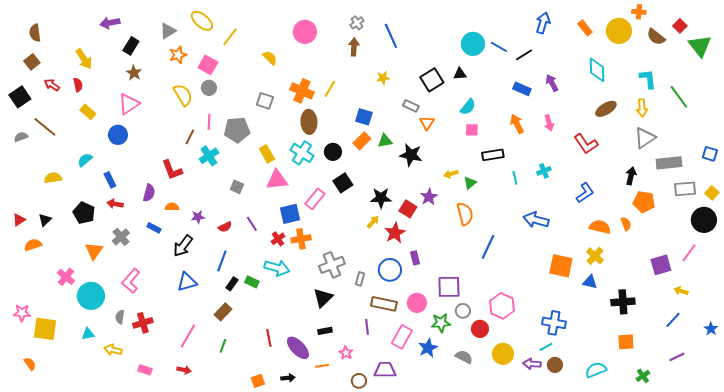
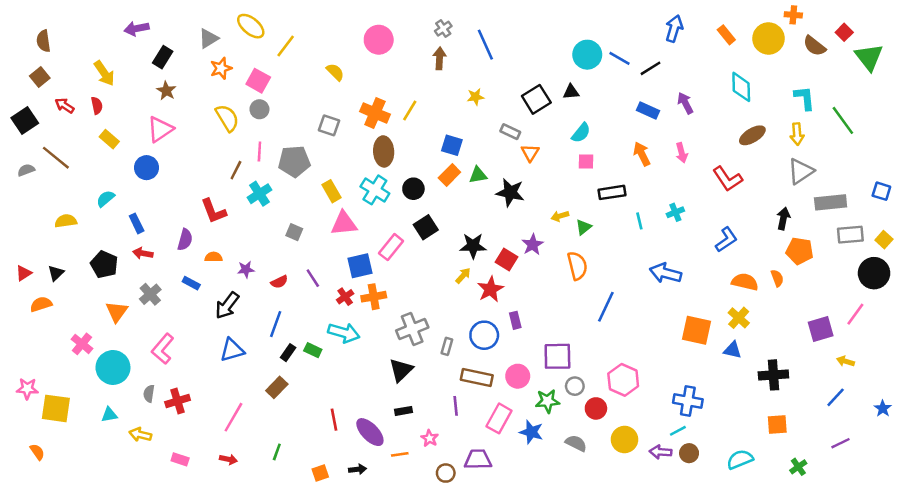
green line: (223, 346) -> (277, 452), moved
blue star: (428, 348) -> (531, 432), turned -30

